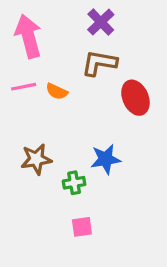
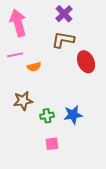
orange semicircle: (57, 91) -> (34, 67), moved, turned -40
blue star: (106, 159) -> (73, 115), moved

